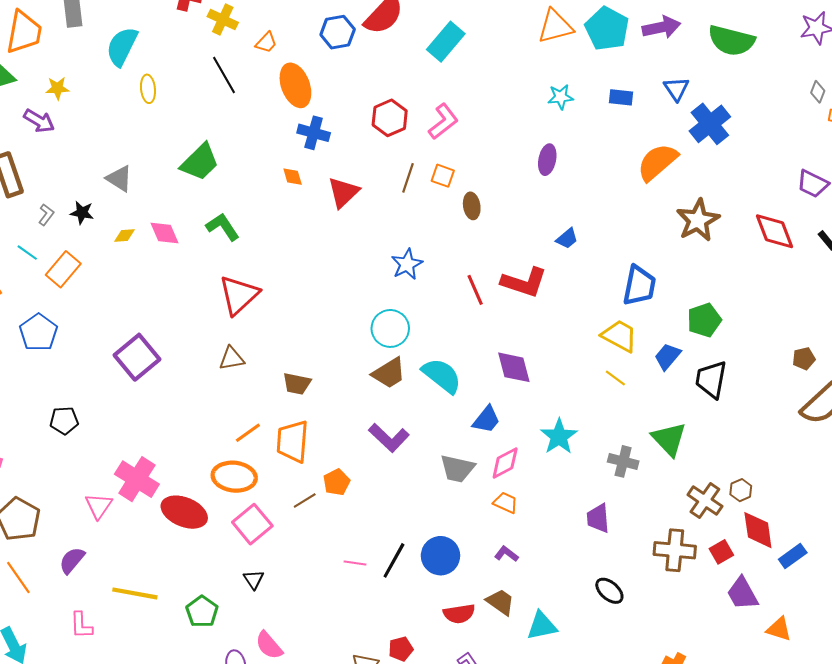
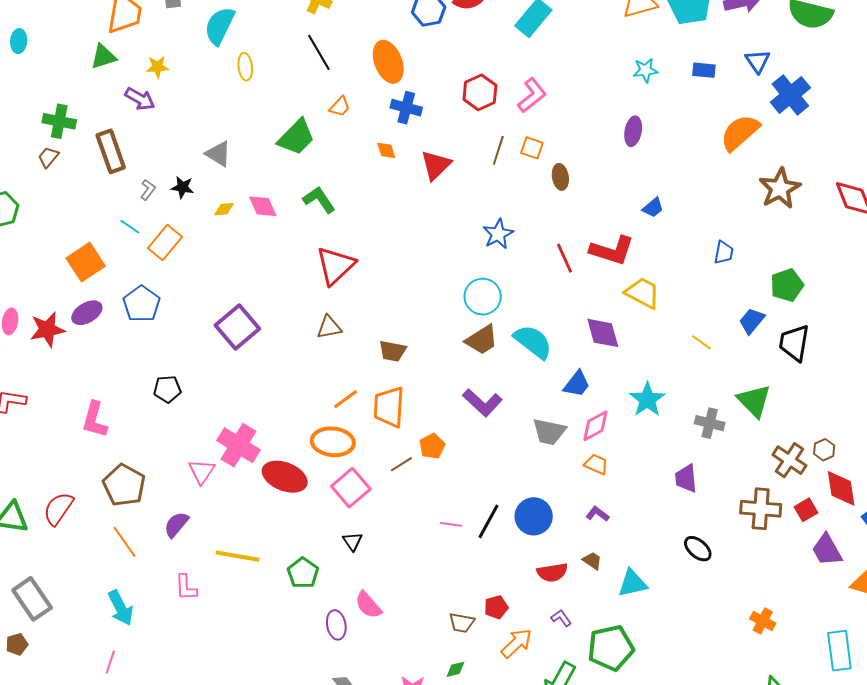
orange trapezoid: (266, 43) -> (340, 107), moved
blue trapezoid: (639, 286) -> (724, 252), size x0.6
yellow trapezoid: (620, 336) -> (643, 293), moved
brown trapezoid: (500, 602) -> (592, 561), size x0.7

